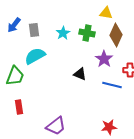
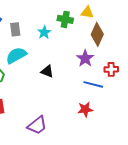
green cross: (87, 33) -> (65, 19), moved
black triangle: (80, 74) -> (47, 71), moved
red star: (109, 127) -> (85, 109), moved

